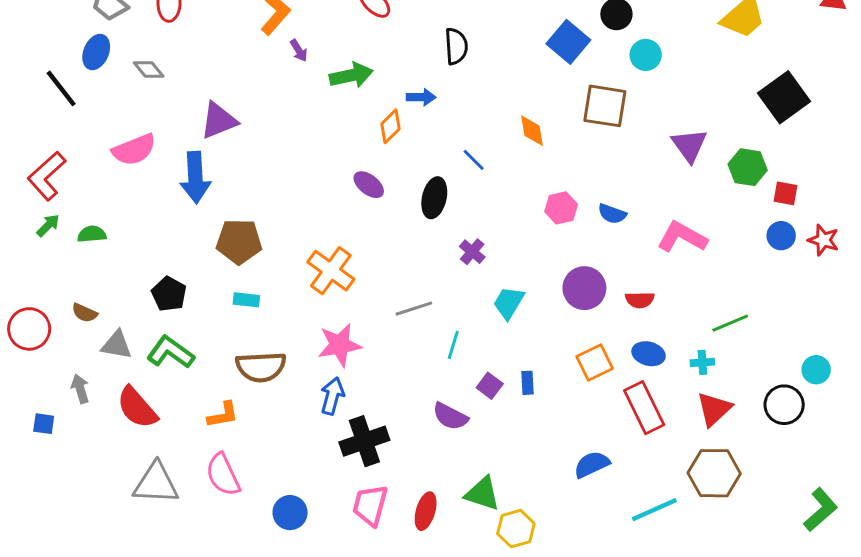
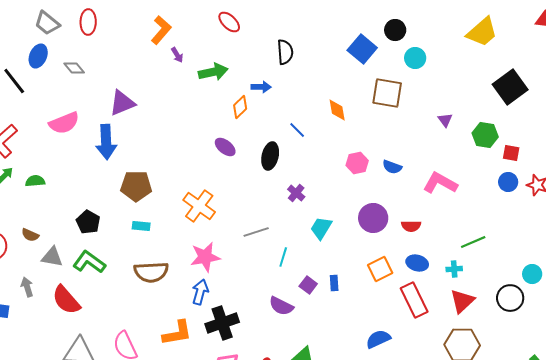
purple triangle: (689, 145) -> (445, 120), size x0.6
orange L-shape: (223, 415) -> (177, 333), moved, size x1.4

